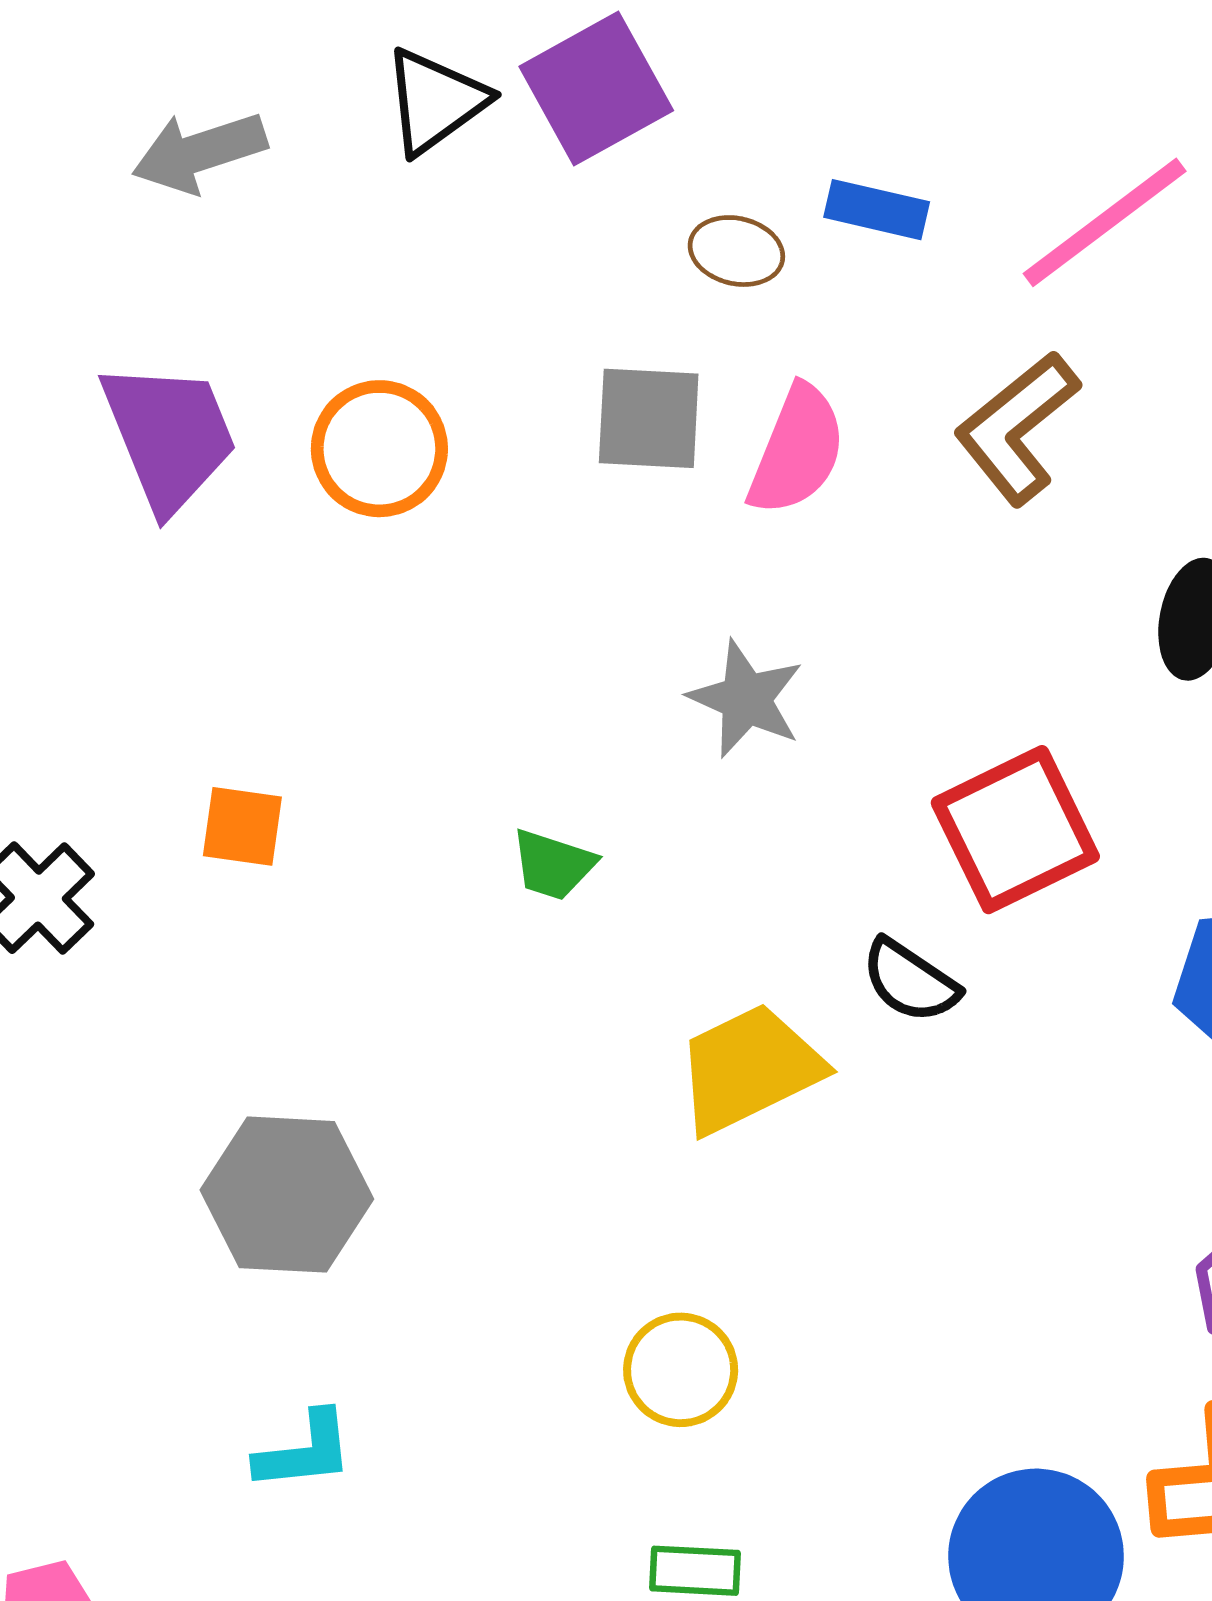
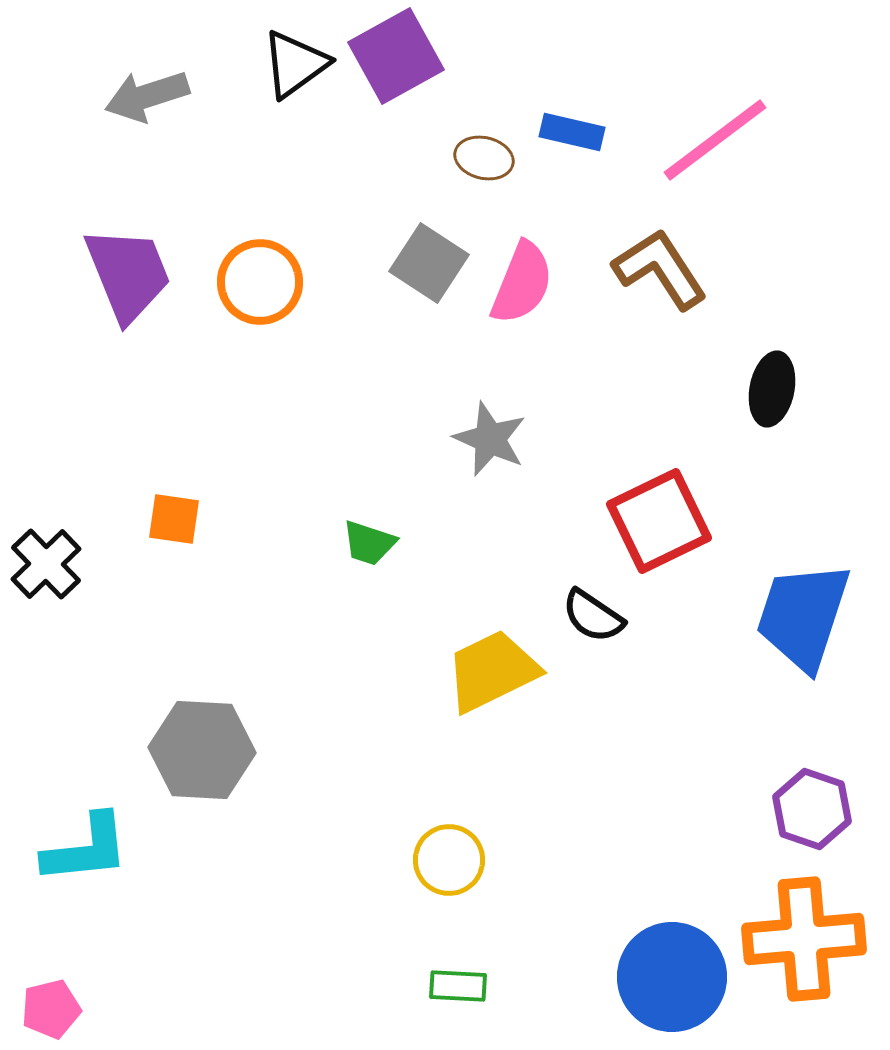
gray square: (649, 418) -> (429, 263), turned 30
brown L-shape: (1017, 428) -> (660, 269), turned 96
cyan L-shape: (304, 1451) -> (86, 849), moved, size x1.4

